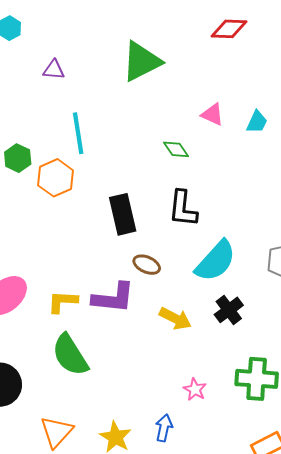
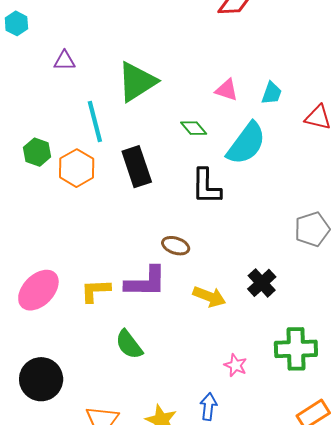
green triangle: (141, 61) -> (137, 82), moved
black rectangle: (123, 214) -> (137, 167), moved
cyan semicircle: (216, 261) -> (246, 143), moved
green semicircle: (70, 355) -> (129, 344), moved, size x0.7

